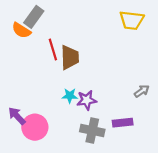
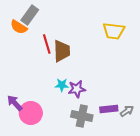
yellow trapezoid: (132, 20) -> (114, 31), moved
gray arrow: (142, 91) -> (127, 111), moved

